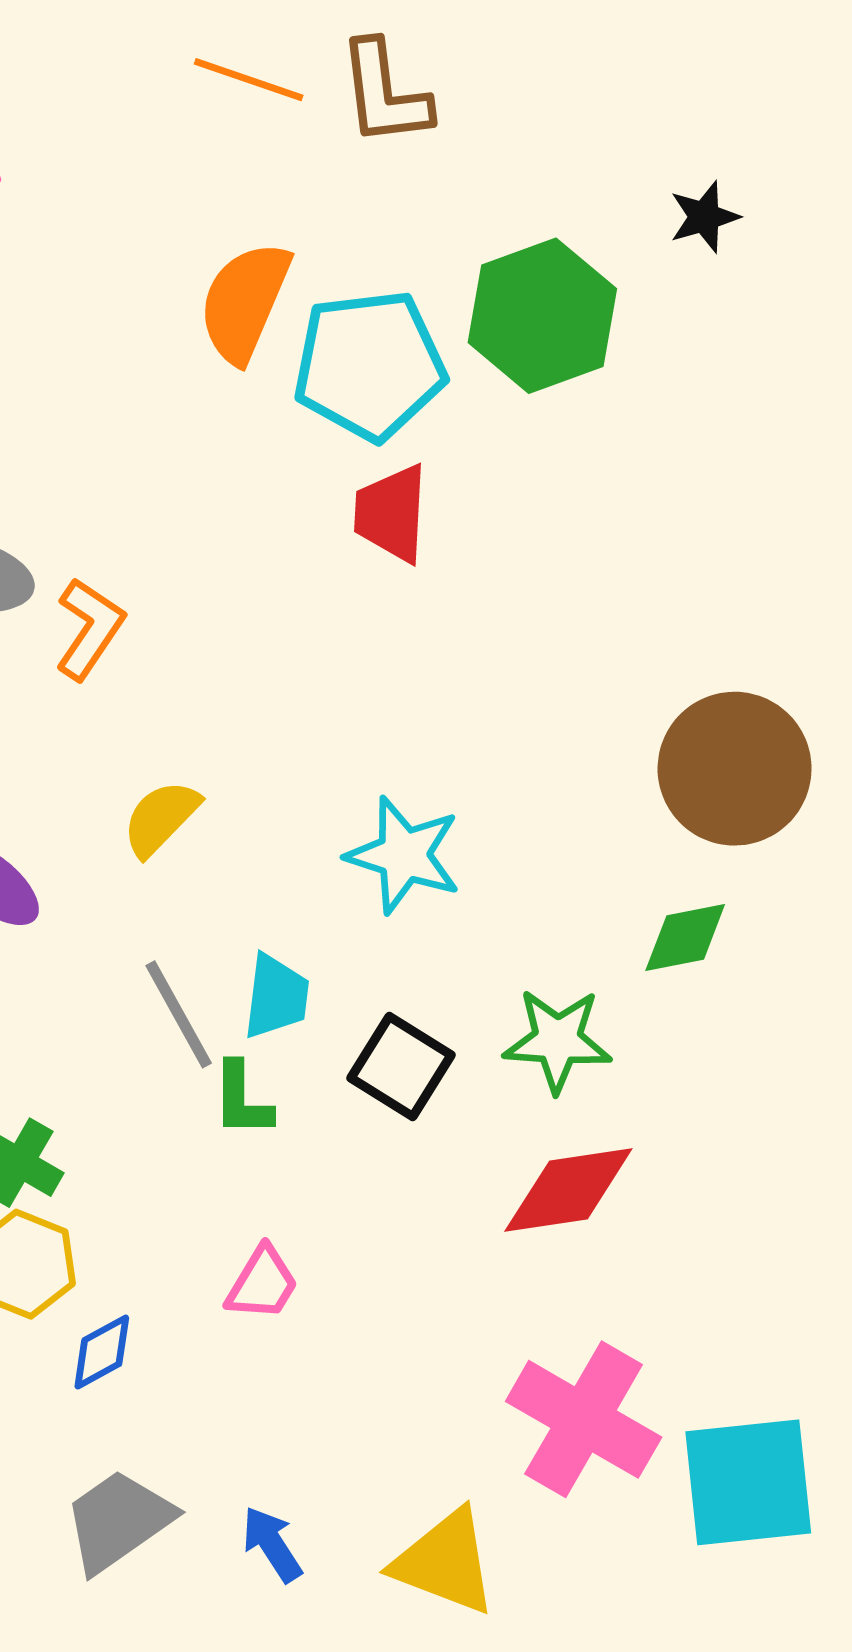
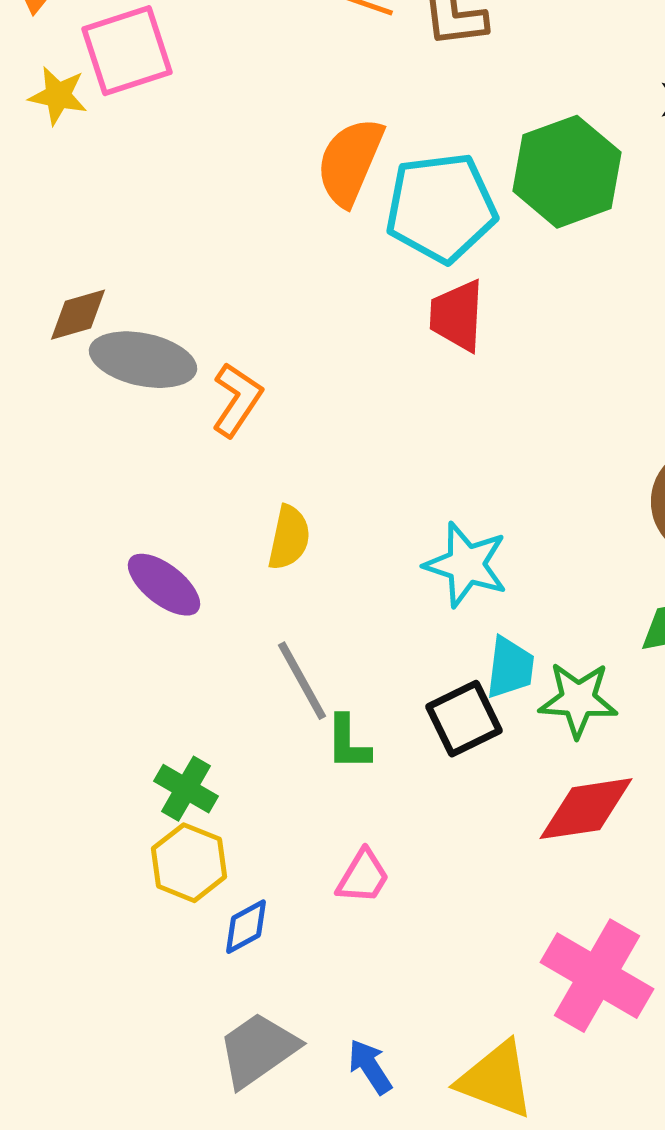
yellow semicircle: (161, 818) -> (289, 538), turned 148
cyan trapezoid: (276, 997) -> (510, 668), moved
black square: (401, 1067) -> (464, 719), turned 32

